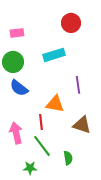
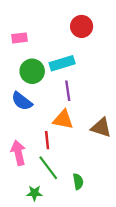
green circle: (13, 62) -> (32, 71), moved
purple line: (78, 85) -> (68, 91), moved
brown triangle: (82, 125) -> (101, 128), moved

